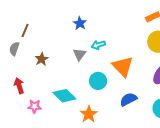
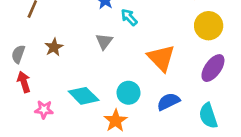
cyan arrow: (98, 45) -> (129, 17), moved, turned 64
gray semicircle: (14, 49) -> (18, 54), moved
cyan circle: (98, 81) -> (128, 93), moved

